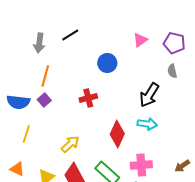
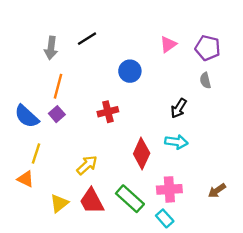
black arrow: (149, 95) -> (179, 108), size x0.7
blue semicircle: (18, 102) -> (27, 116), turned 35
orange triangle: (17, 169) -> (26, 179), moved

